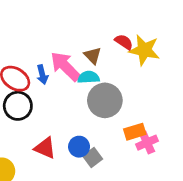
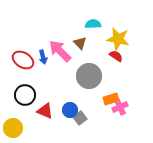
red semicircle: (124, 42) -> (116, 56), moved
cyan semicircle: (89, 77) -> (93, 24), moved
black circle: (18, 106) -> (25, 95), moved

